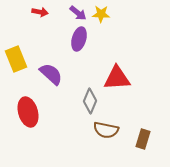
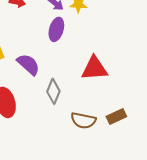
gray diamond: (90, 101) -> (53, 91), moved
brown rectangle: (143, 139) -> (116, 116), moved, turned 48

